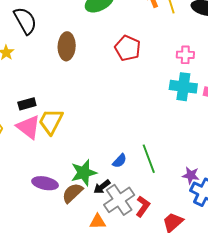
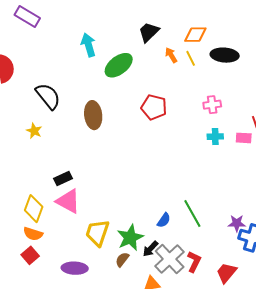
cyan cross: (183, 87) -> (215, 137), size x0.6
yellow trapezoid: (51, 121) -> (97, 233), moved
purple ellipse: (45, 183) -> (75, 268), moved
brown semicircle: (72, 193) -> (122, 260), size x0.7

